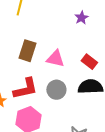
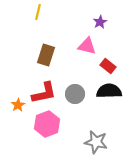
pink triangle: (55, 59) -> (87, 46), moved

